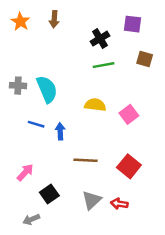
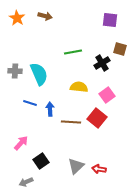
brown arrow: (54, 19) -> (45, 16), turned -80
black cross: (100, 39) -> (102, 63), moved
green line: (104, 65) -> (73, 52), moved
brown line: (86, 160) -> (71, 122), moved
red square: (129, 166) -> (97, 118), moved

